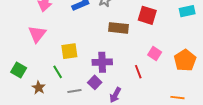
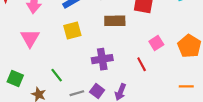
yellow square: (69, 51) -> (72, 31), moved
pink square: (155, 54) -> (156, 43), turned 32
purple square: (95, 82) -> (97, 91), moved

